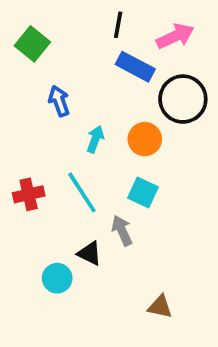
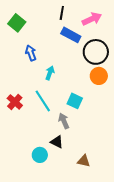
orange circle: (145, 139) -> (99, 76), moved
red cross: (29, 194) -> (15, 102), turned -35
black triangle: (90, 253) -> (57, 142), moved
cyan circle: (57, 278) -> (40, 155), moved

